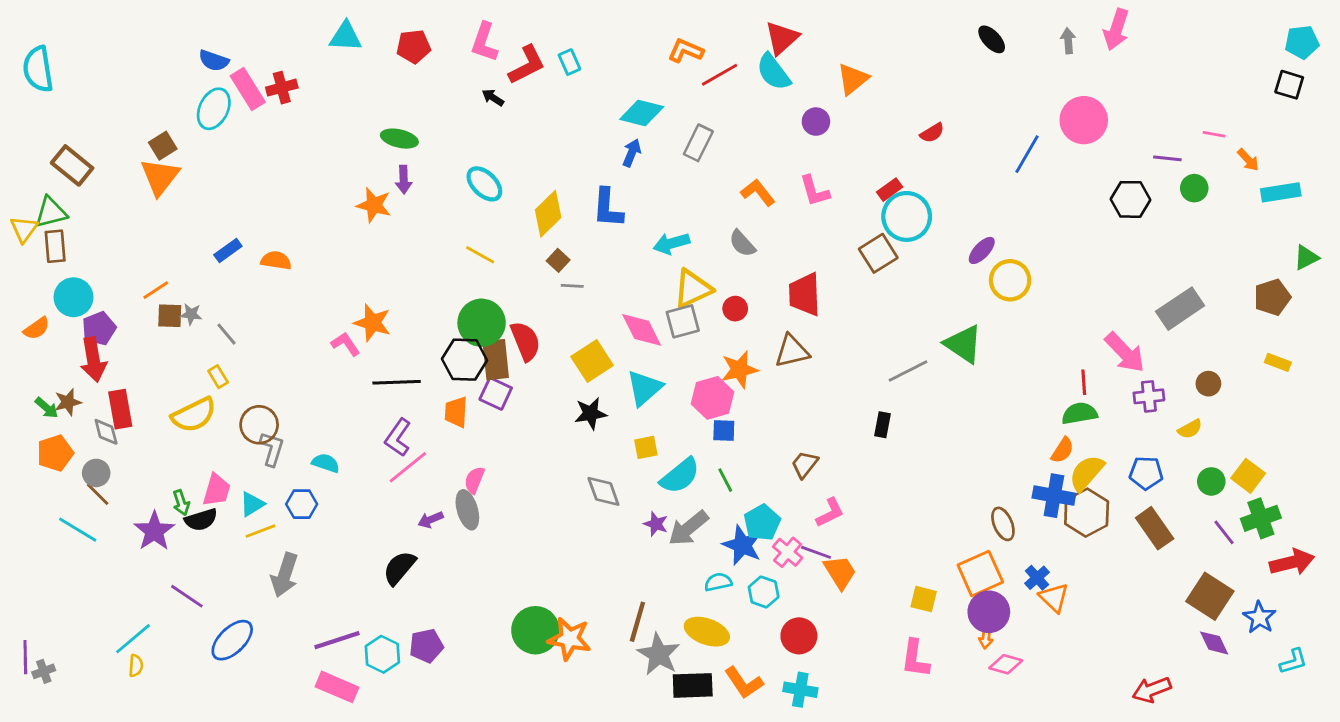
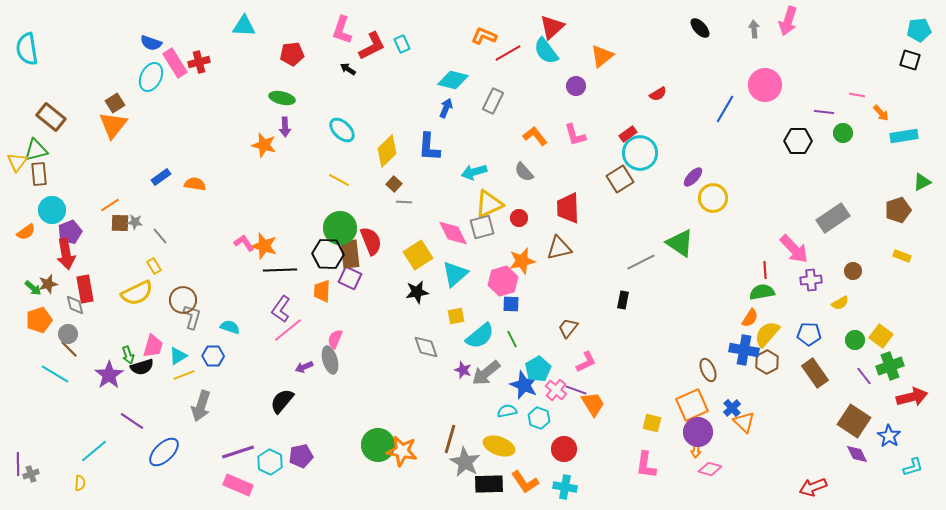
red pentagon: (414, 46) -> (292, 54), moved
orange star: (372, 323) -> (264, 246), moved
brown hexagon: (1087, 513) -> (767, 362), size x0.7
yellow semicircle: (136, 666) -> (80, 483), moved

